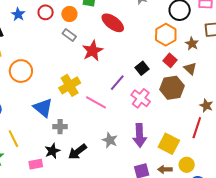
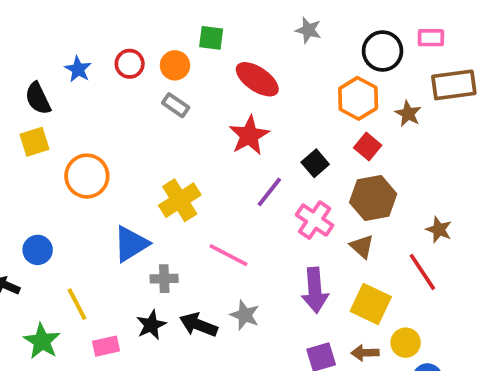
red star: (93, 51) -> (249, 135), moved
brown triangle: (190, 69) -> (362, 246), moved
pink line: (96, 102) -> (229, 255), moved
blue triangle: (43, 108) -> (131, 244), turned 50
red line: (197, 128) -> (422, 272), turned -50
gray star: (110, 140) -> (245, 315), moved
black arrow: (77, 152) -> (199, 325), turned 60
pink rectangle: (36, 164) -> (106, 346), moved

